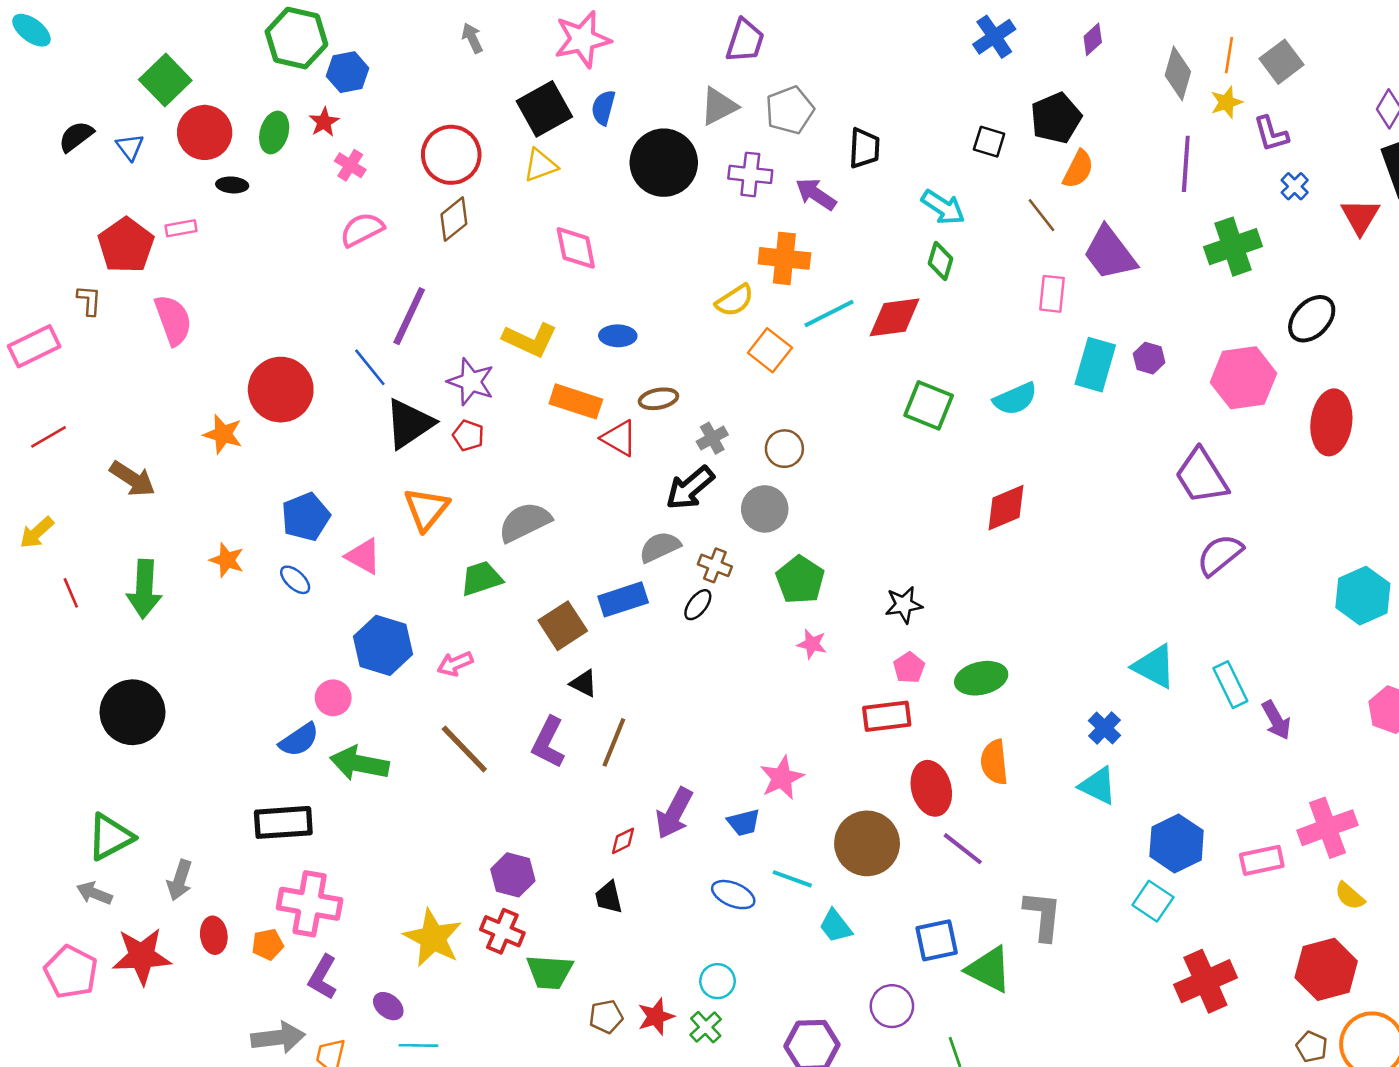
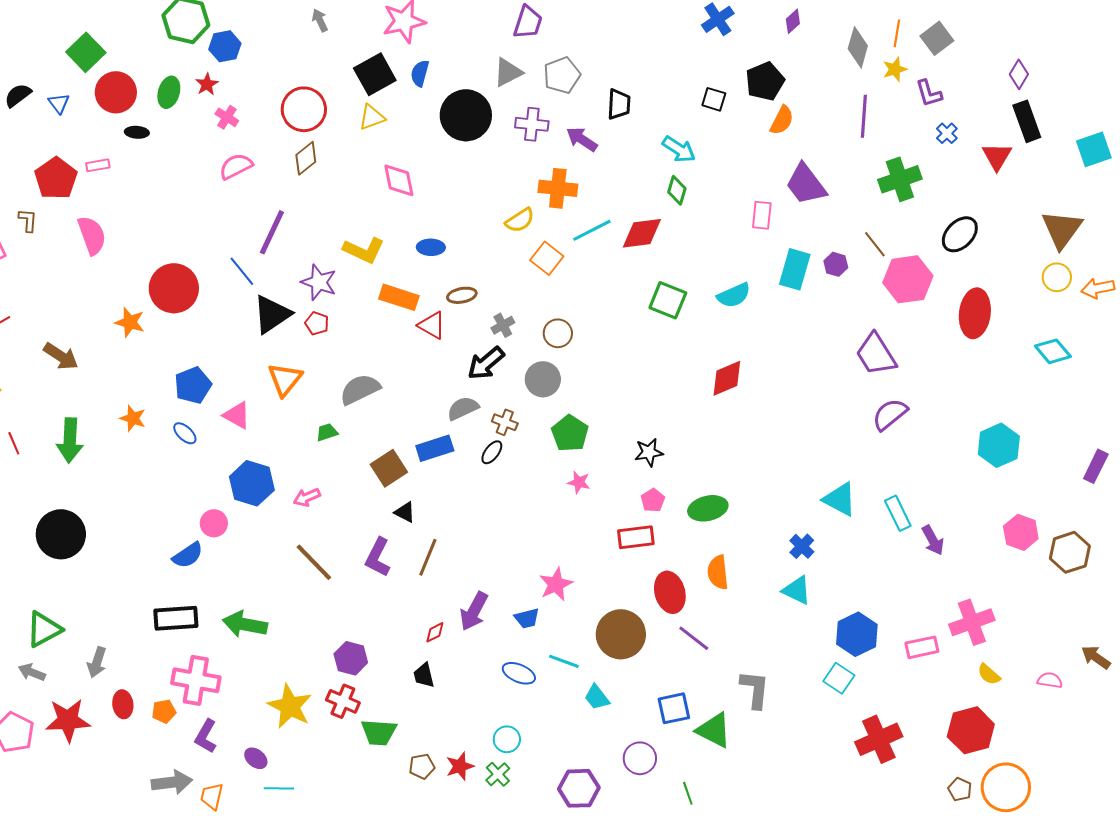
brown line: (1041, 215) -> (875, 244), moved
green trapezoid: (481, 578) -> (327, 432), size x0.7
green arrow: (359, 763) -> (245, 624), moved

